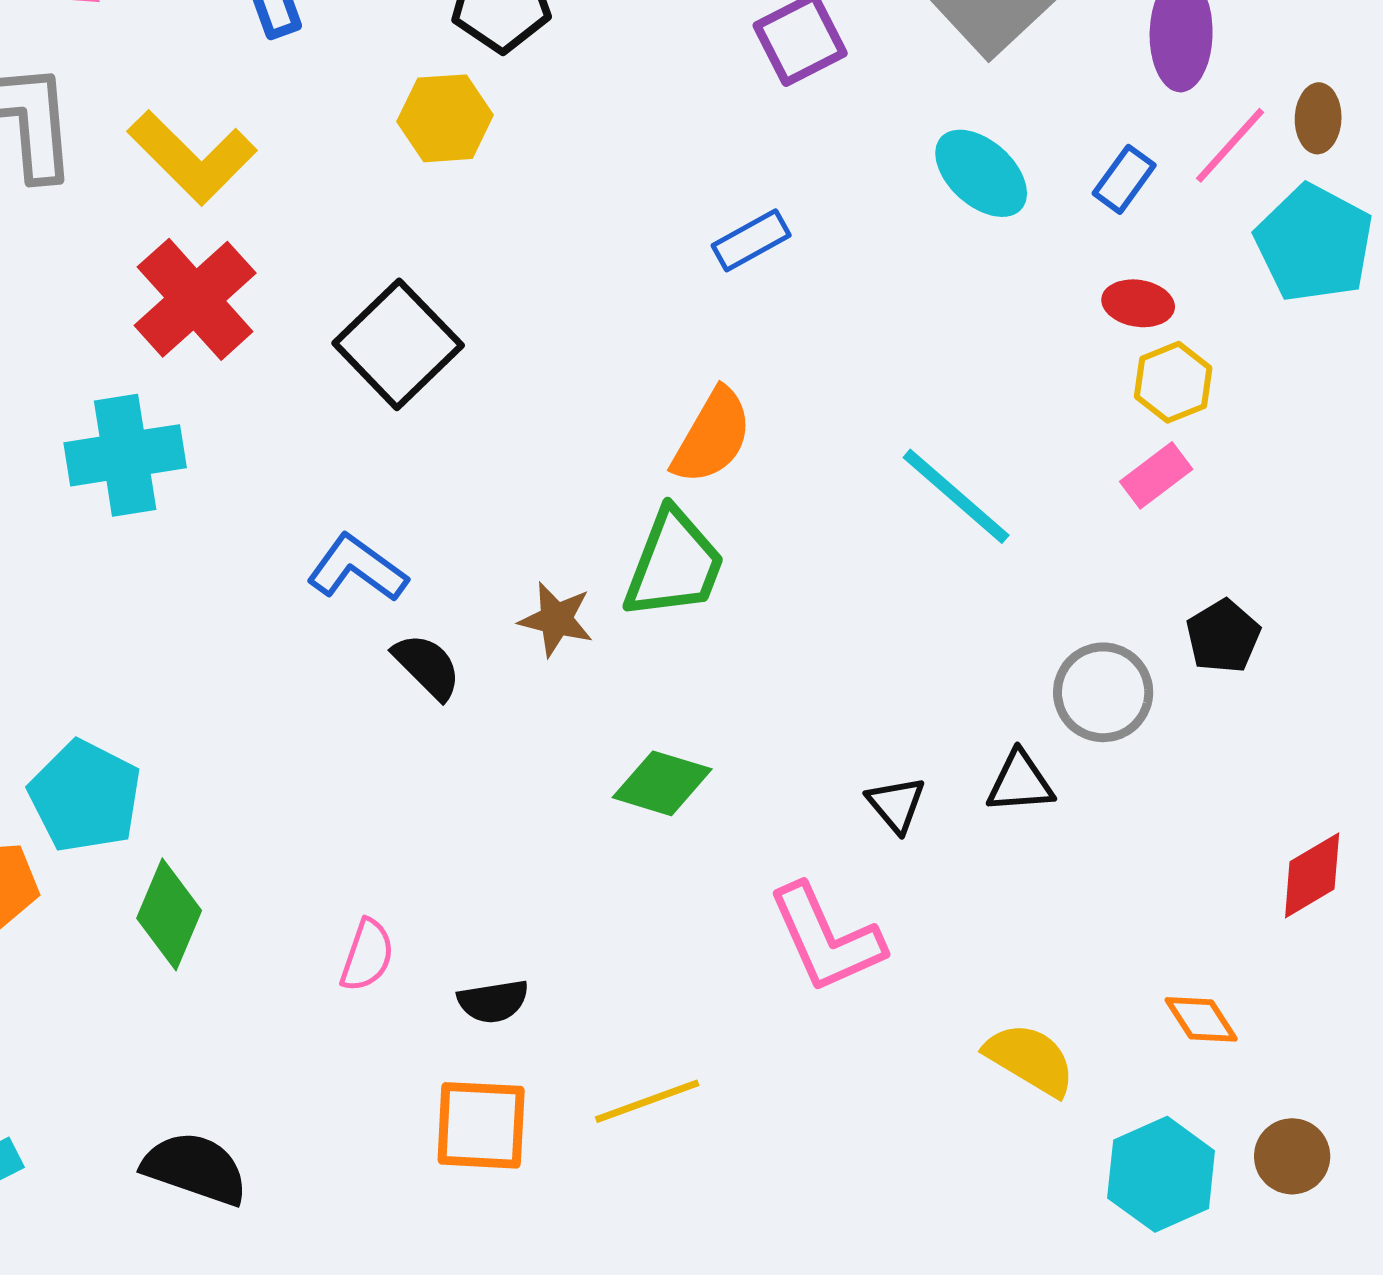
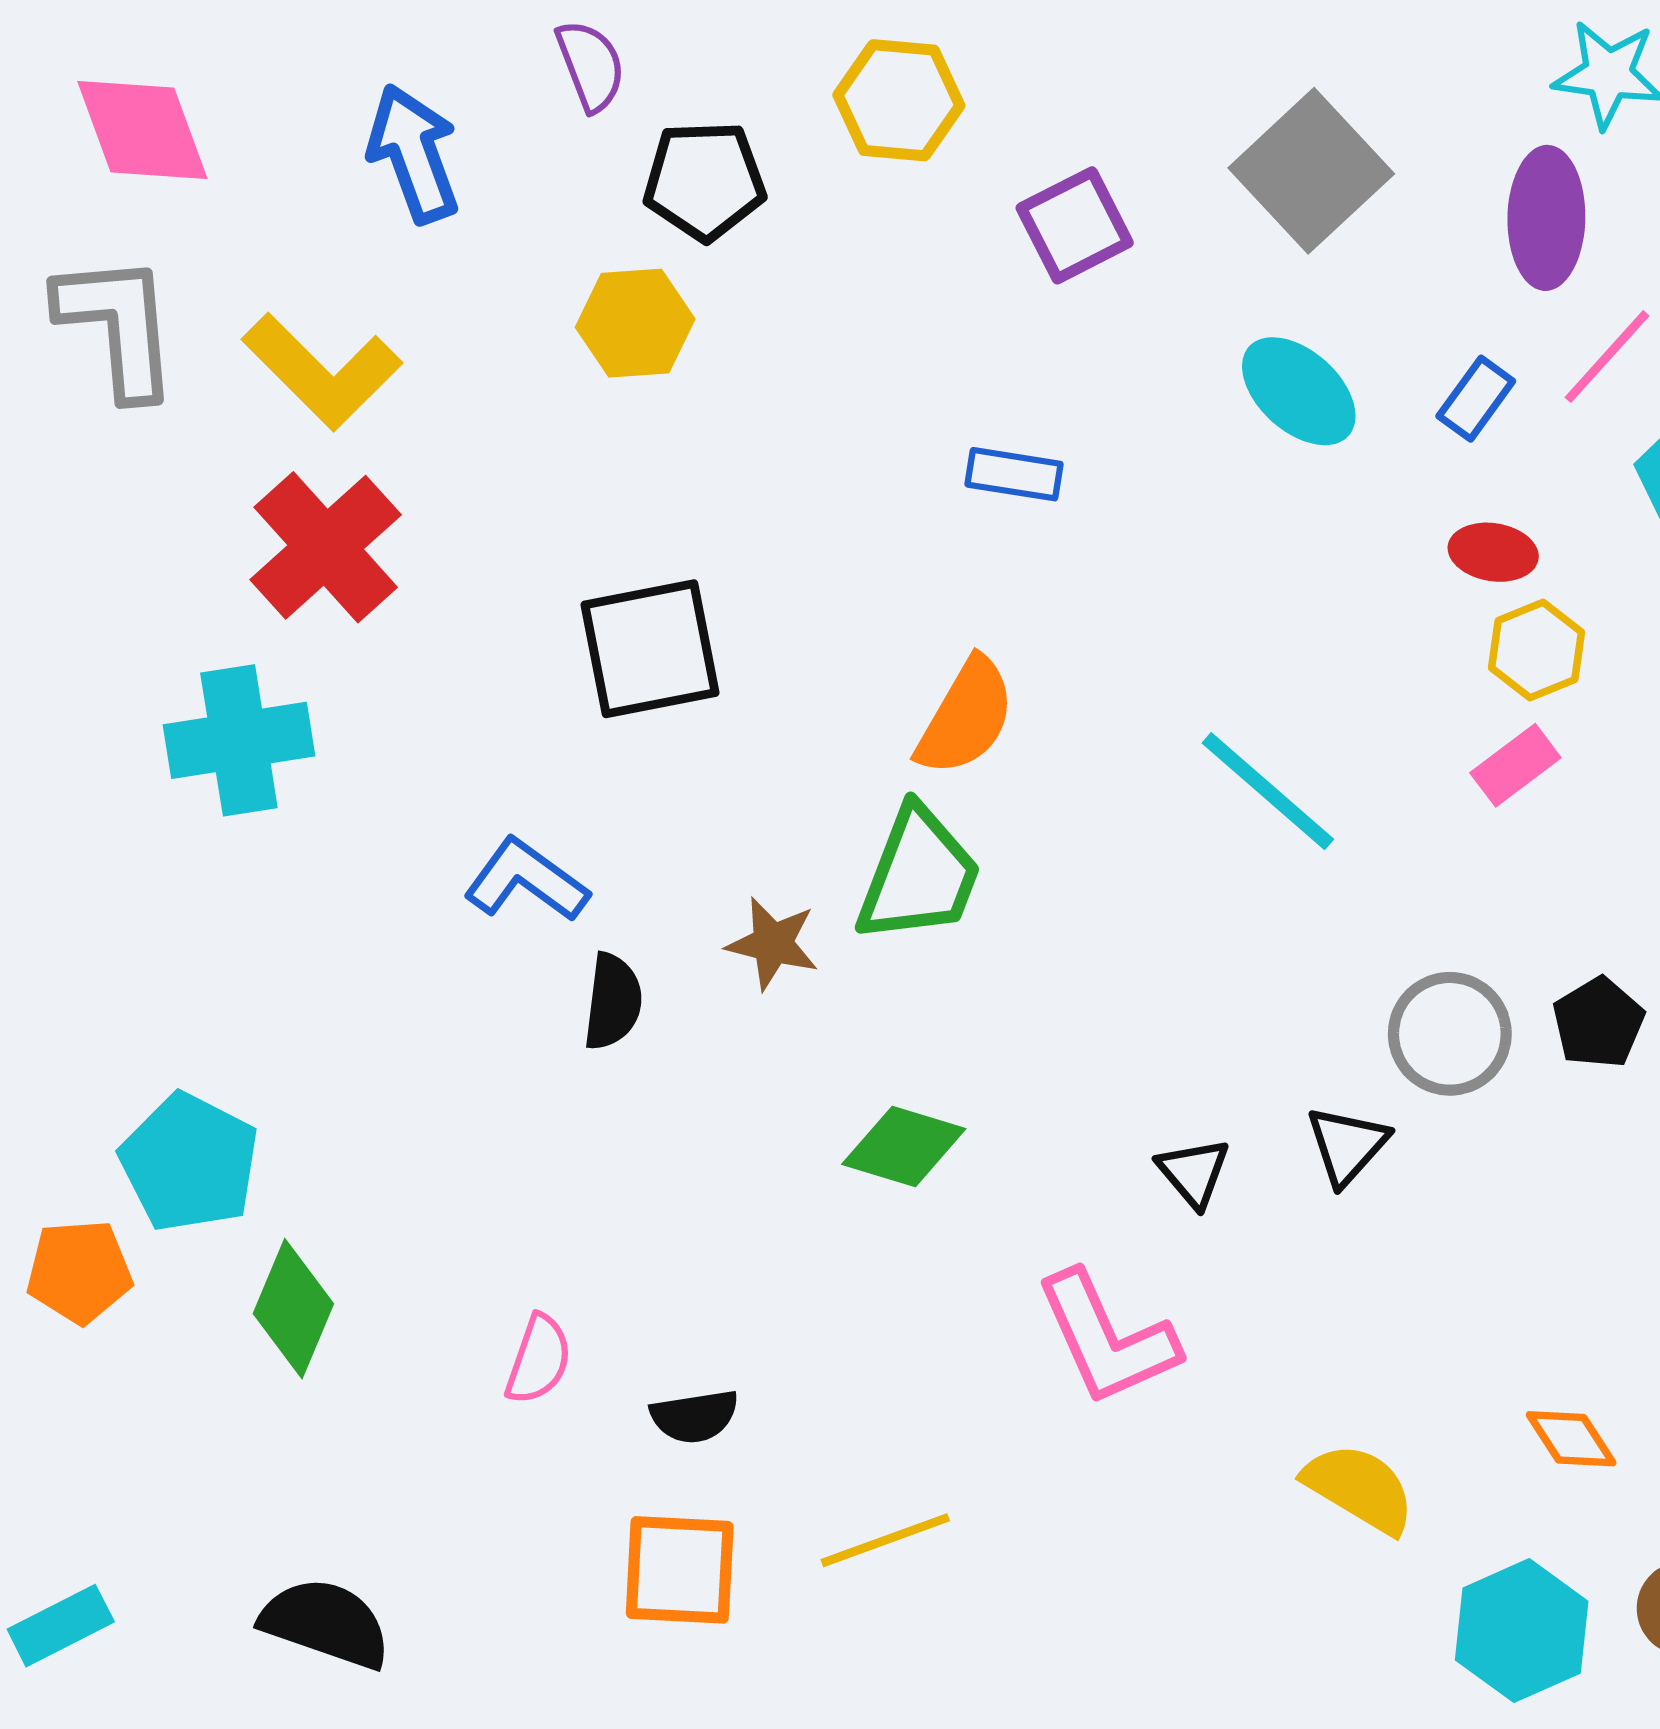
blue rectangle: (751, 240) -> (1014, 474), turned 38
black square: (398, 344) -> (650, 649), moved, turned 33
black pentagon: (1223, 636) -> (1598, 1023), moved
black semicircle: (427, 666) -> (613, 1002), turned 52
black triangle: (1020, 782) -> (1347, 1145), turned -44

